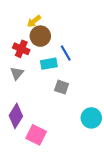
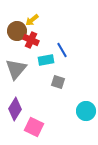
brown circle: (40, 36) -> (17, 31), moved
red cross: (21, 49) -> (31, 40), moved
gray triangle: (17, 73) -> (16, 69), size x1.6

